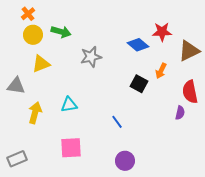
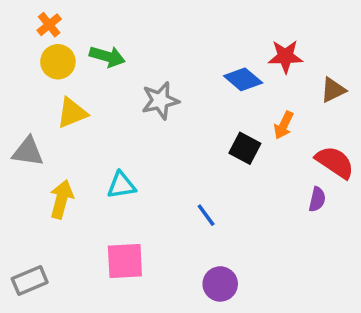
brown triangle: (189, 51) -> (333, 90), size x0.7
red semicircle: (190, 92) -> (335, 162), turned 135

